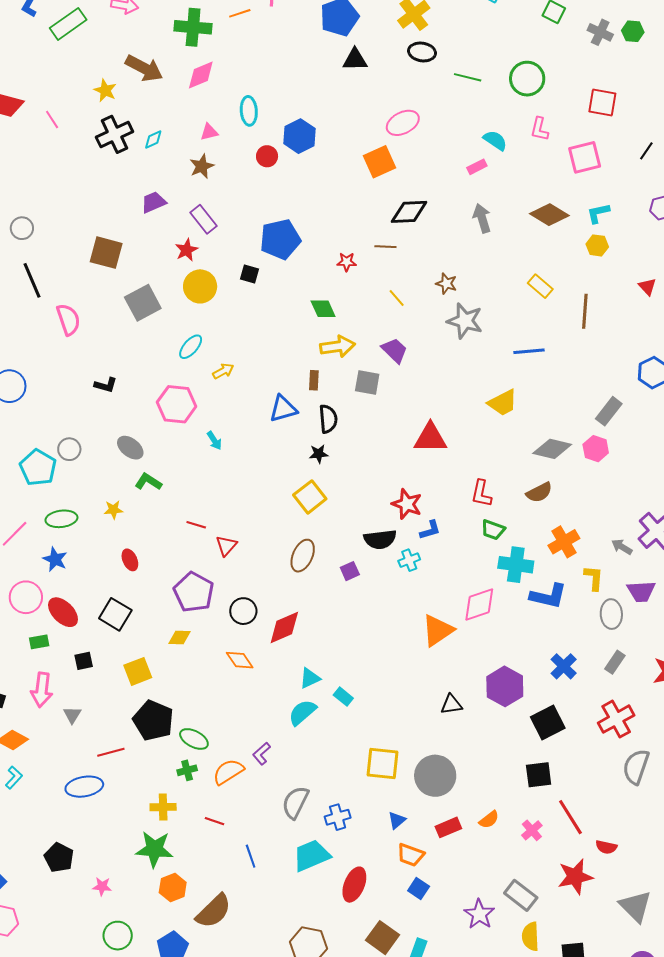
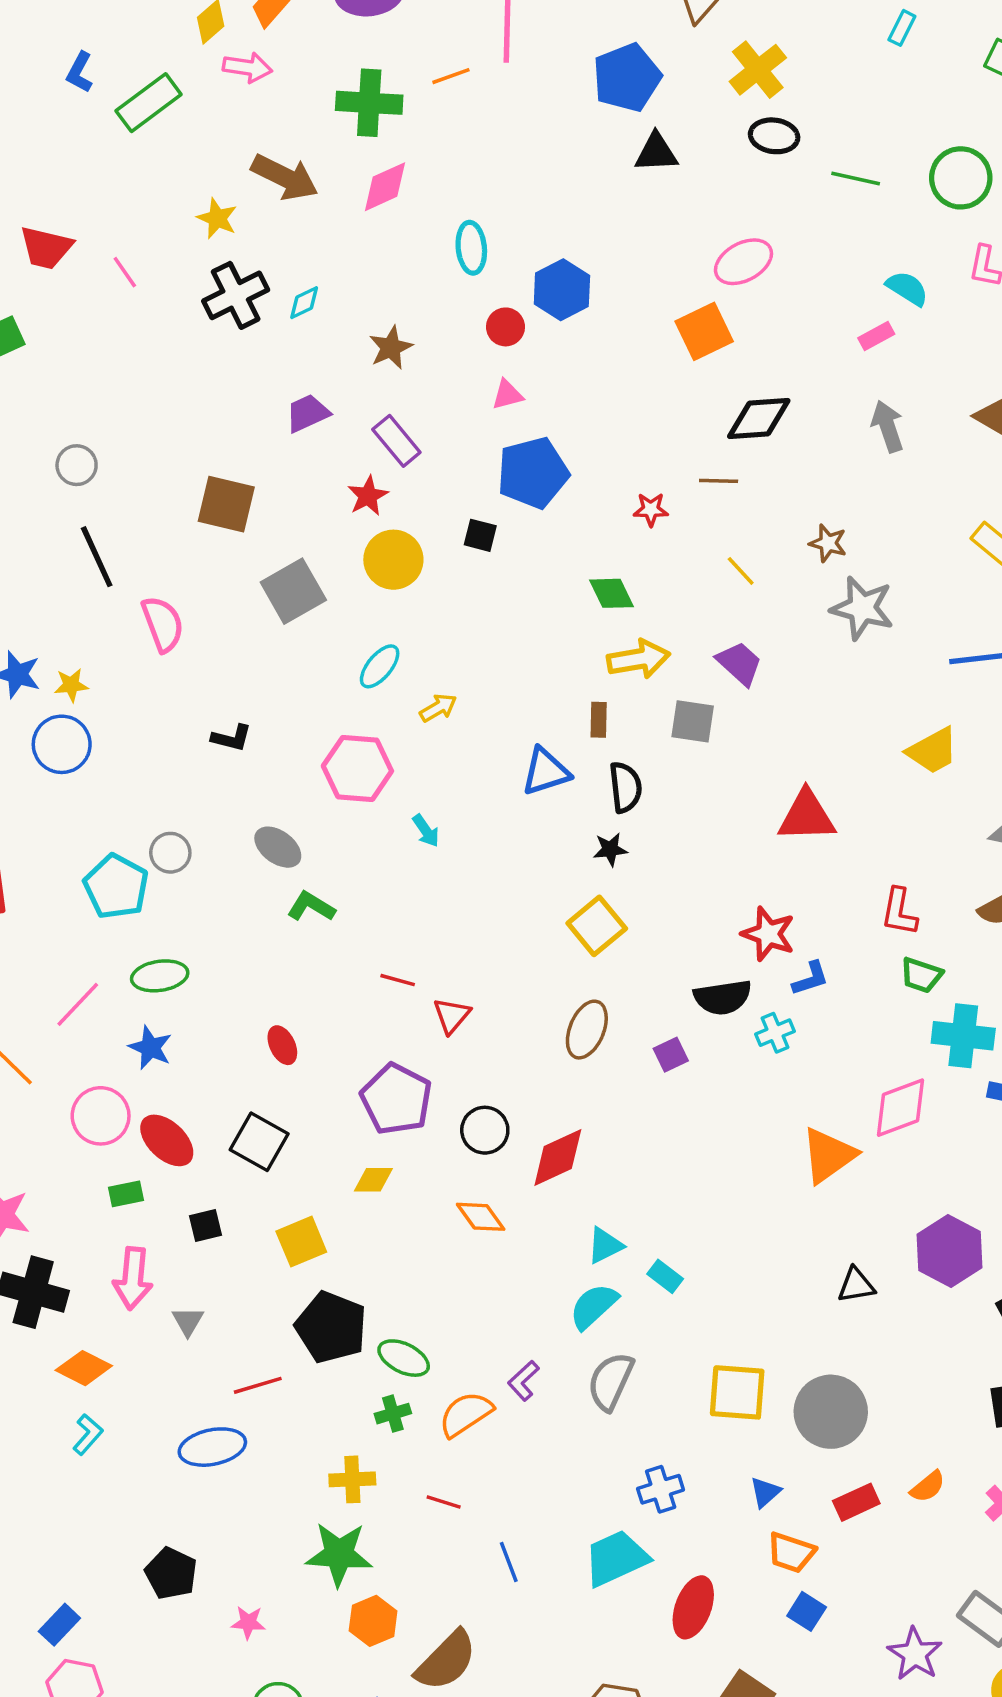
pink triangle: (209, 132) -> (507, 395), moved
yellow star: (113, 510) -> (71, 685), moved
gray semicircle: (295, 802) -> (611, 1381), moved

